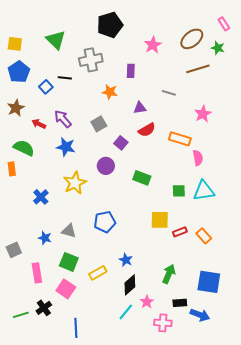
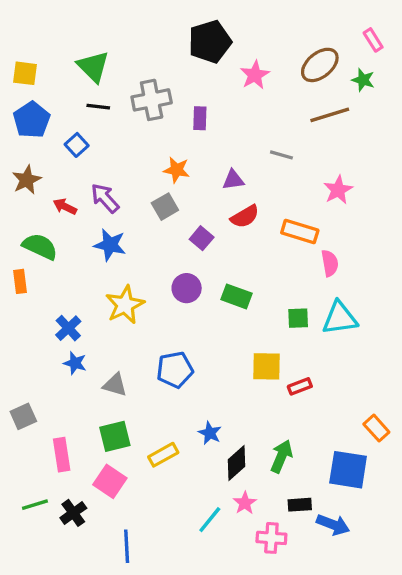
black pentagon: (110, 25) -> (210, 42), moved
purple rectangle: (131, 71) -> (200, 118), moved
black line: (65, 78) -> (98, 107), moved
orange star: (110, 92) -> (177, 170), moved
purple circle: (106, 166) -> (187, 288), moved
orange rectangle: (204, 236) -> (376, 428), moved
blue star: (45, 238) -> (75, 363), moved
green square: (69, 262) -> (115, 436), turned -36
black diamond: (130, 285) -> (237, 463), moved
green line: (21, 315) -> (35, 505), moved

